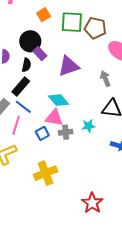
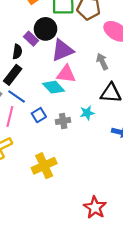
black circle: (30, 41) -> (45, 29), moved
pink triangle: (54, 118) -> (66, 74), moved
blue square: (42, 133) -> (39, 115), moved
red star: (92, 203) -> (95, 207), moved

